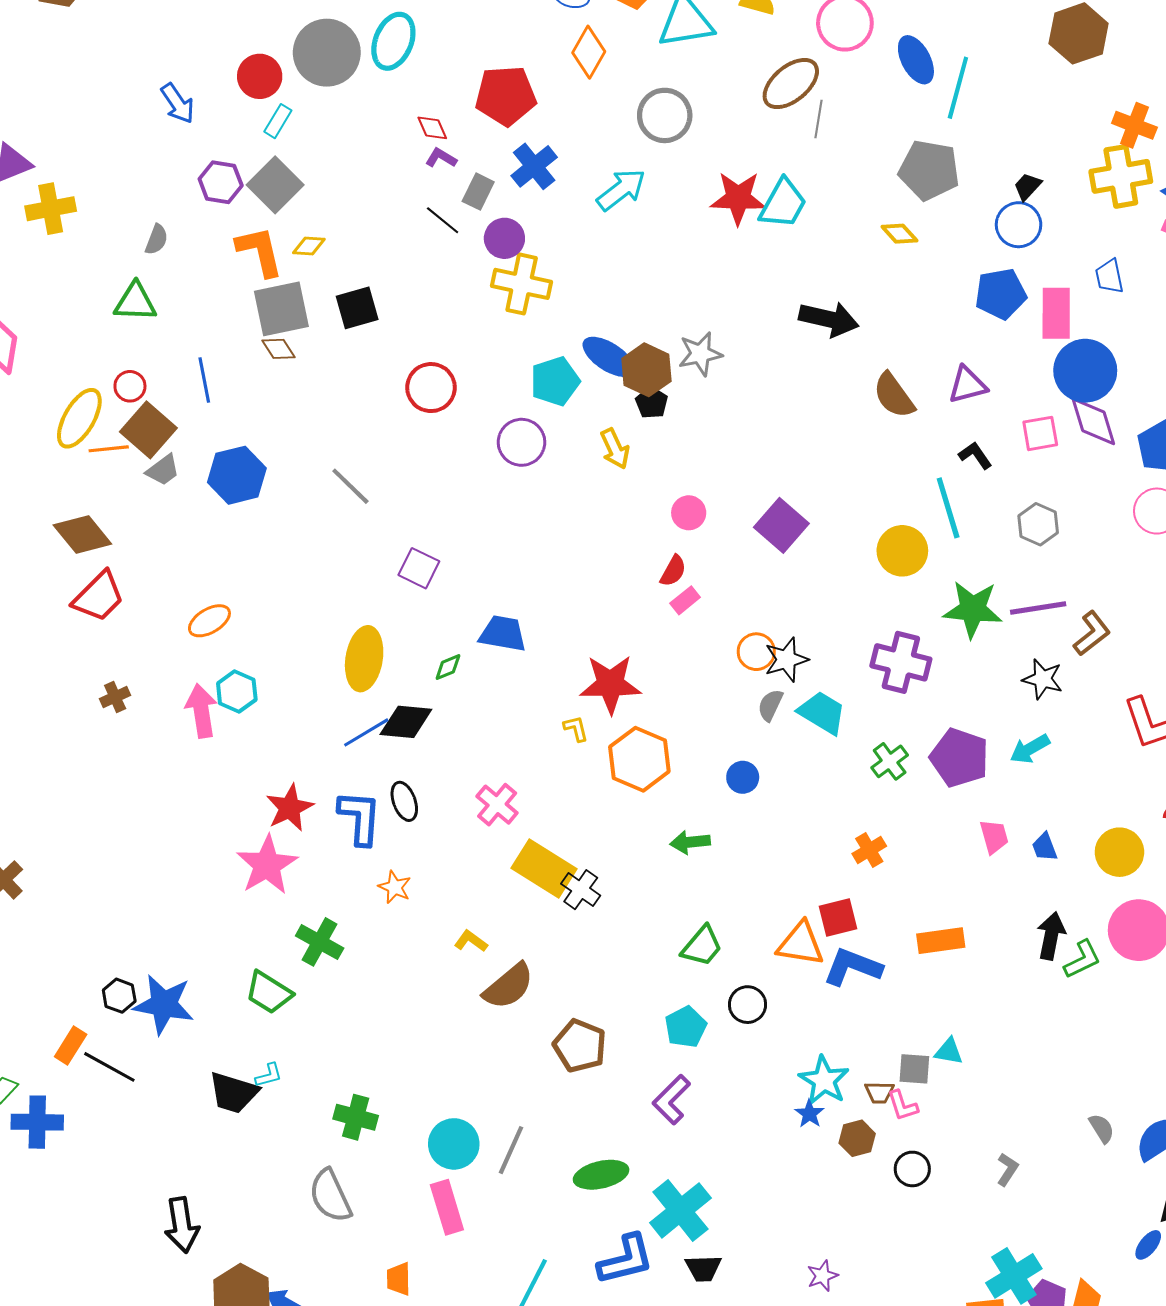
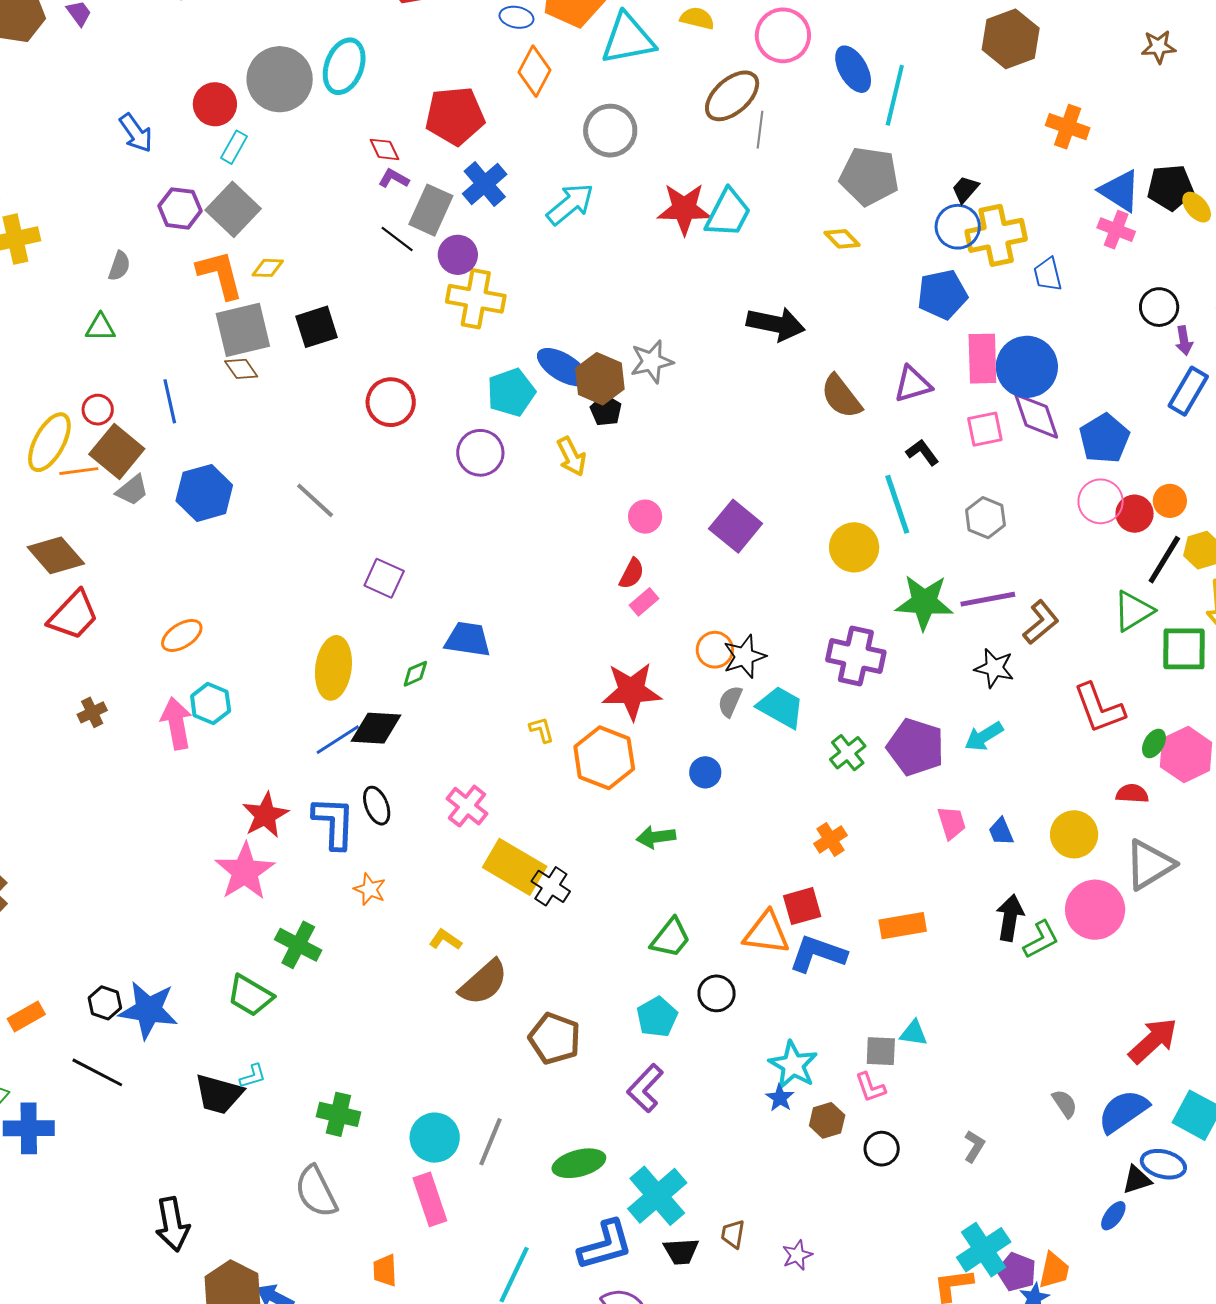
yellow cross: (1121, 176) -> (996, 235), moved
gray rectangle: (478, 192) -> (431, 210), size x1.4
green triangle: (135, 302) -> (100, 327), size x0.7
pink rectangle: (1056, 313) -> (982, 359), moved
red star: (610, 684) -> (632, 691), moved
orange rectangle: (71, 1046) -> (26, 1017), moved, turned 30
brown trapezoid: (879, 1092) -> (733, 1234), moved, turned 100

